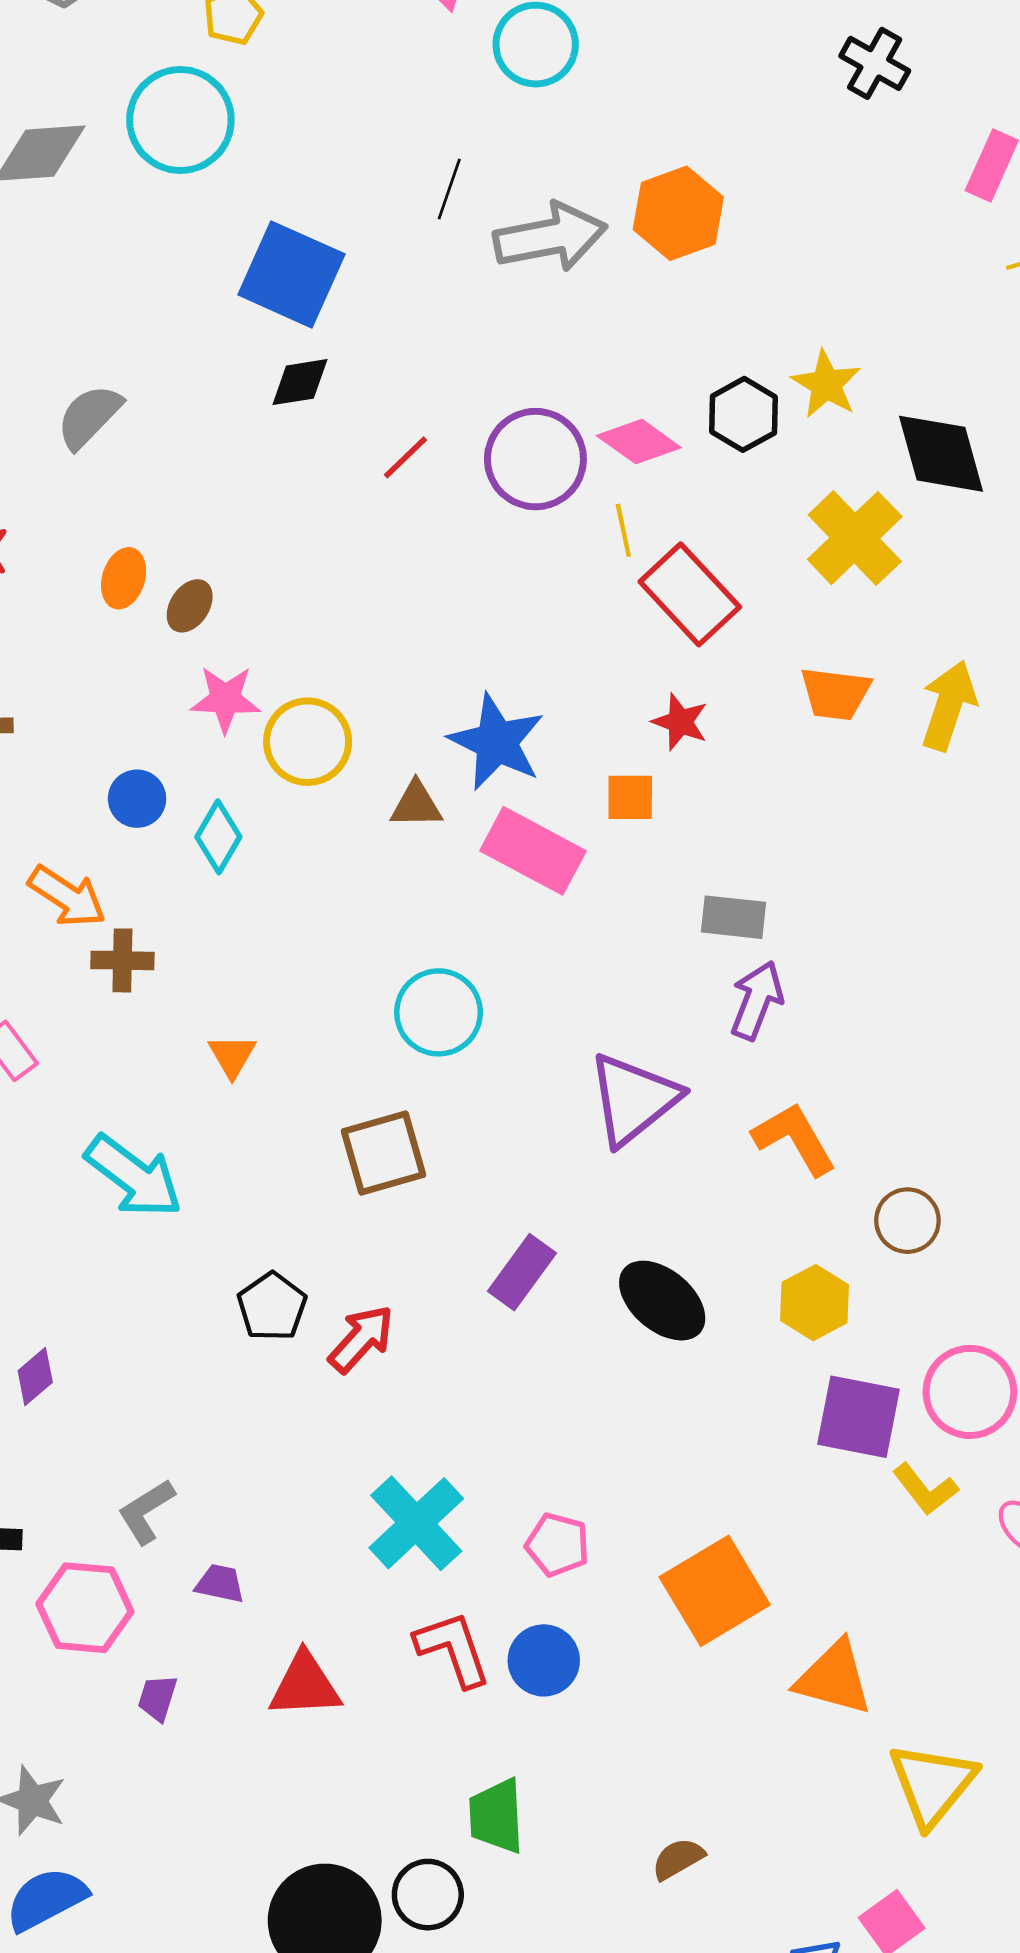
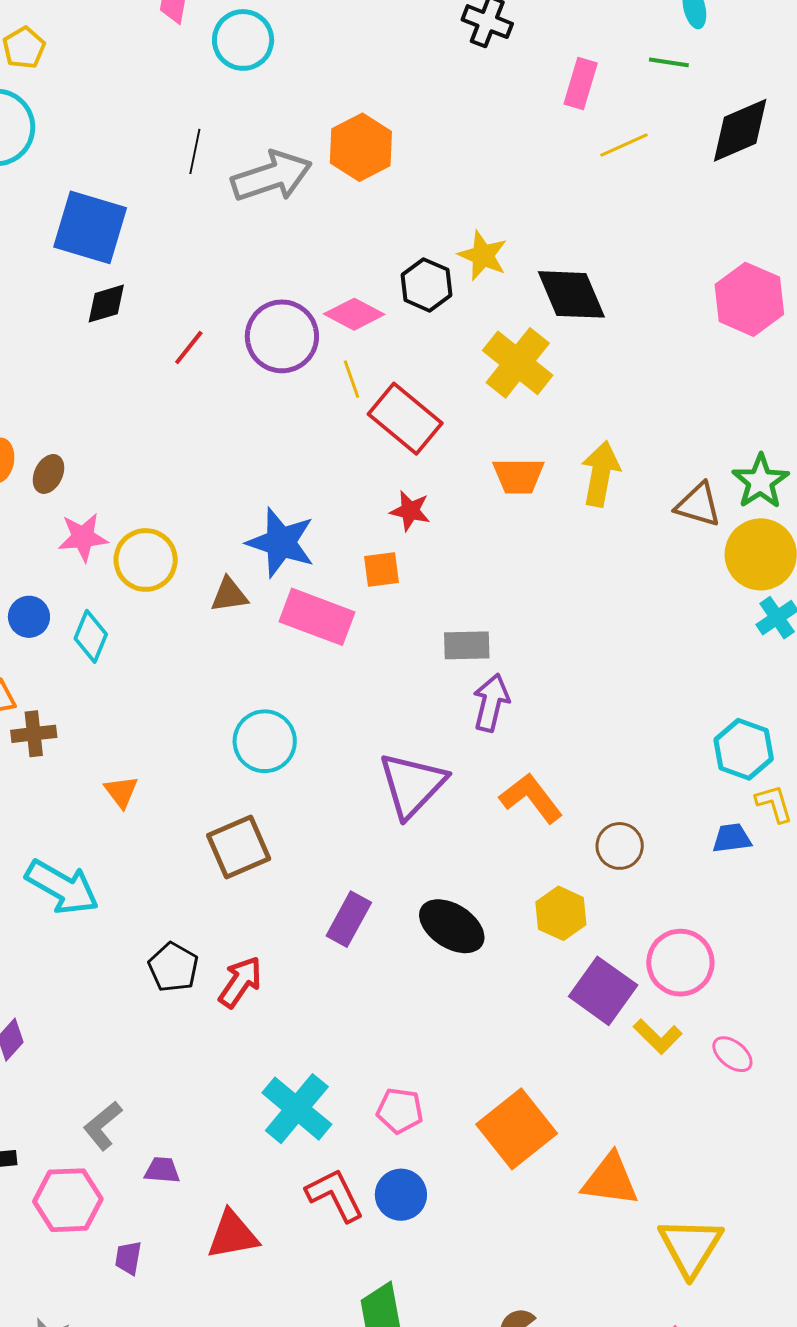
purple square: (859, 1417) -> (603, 991), turned 32

